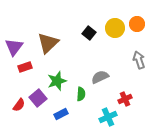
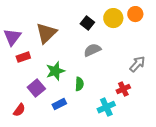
gray arrow: (139, 60) -> (137, 64), moved, turned 60
gray semicircle: (100, 77) -> (92, 50), moved
red semicircle: (19, 105) -> (19, 110), moved

